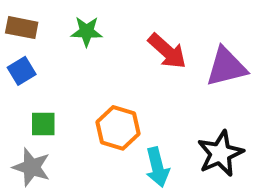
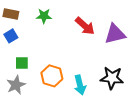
orange hexagon: (118, 128) -> (52, 76), moved
black star: (220, 153) -> (112, 78), turned 30
gray star: (31, 167) -> (16, 85), turned 30

